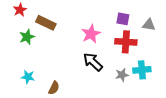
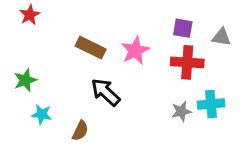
brown rectangle: (46, 23) -> (91, 48), moved
green star: (27, 37) -> (25, 80), moved
black arrow: (93, 62) -> (106, 92), moved

